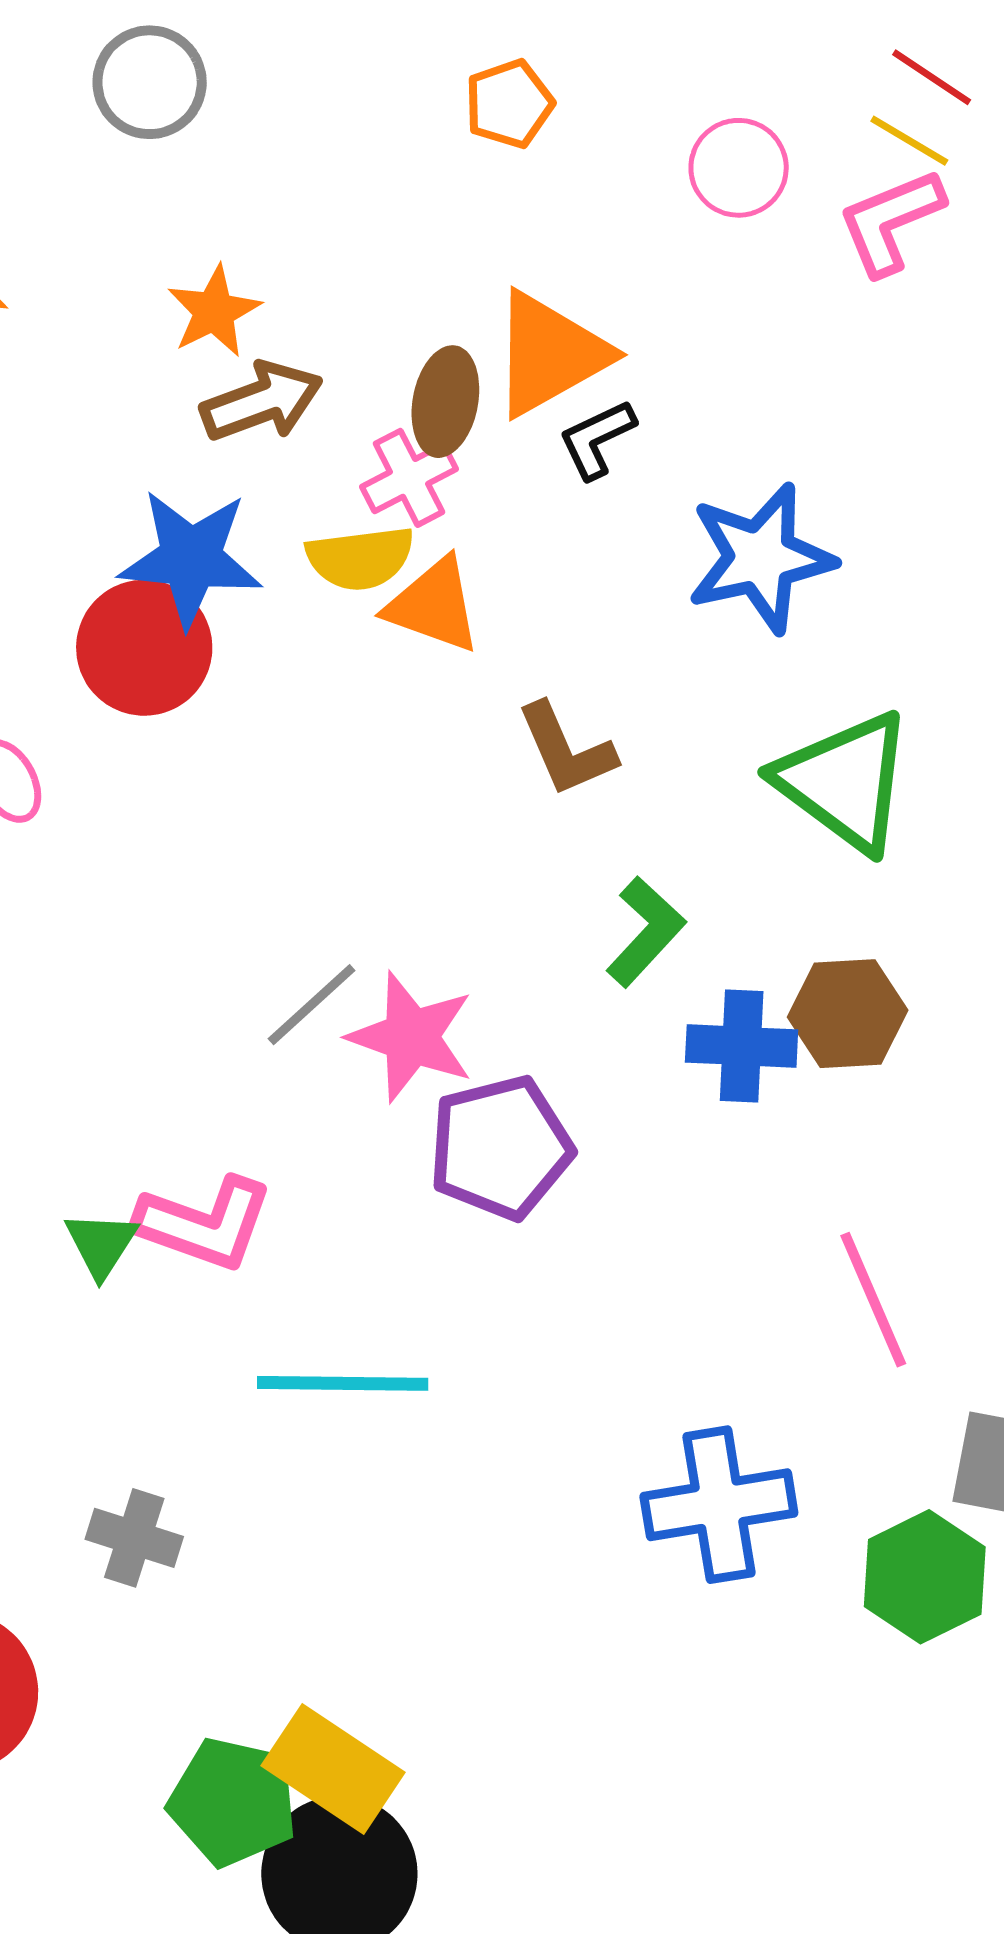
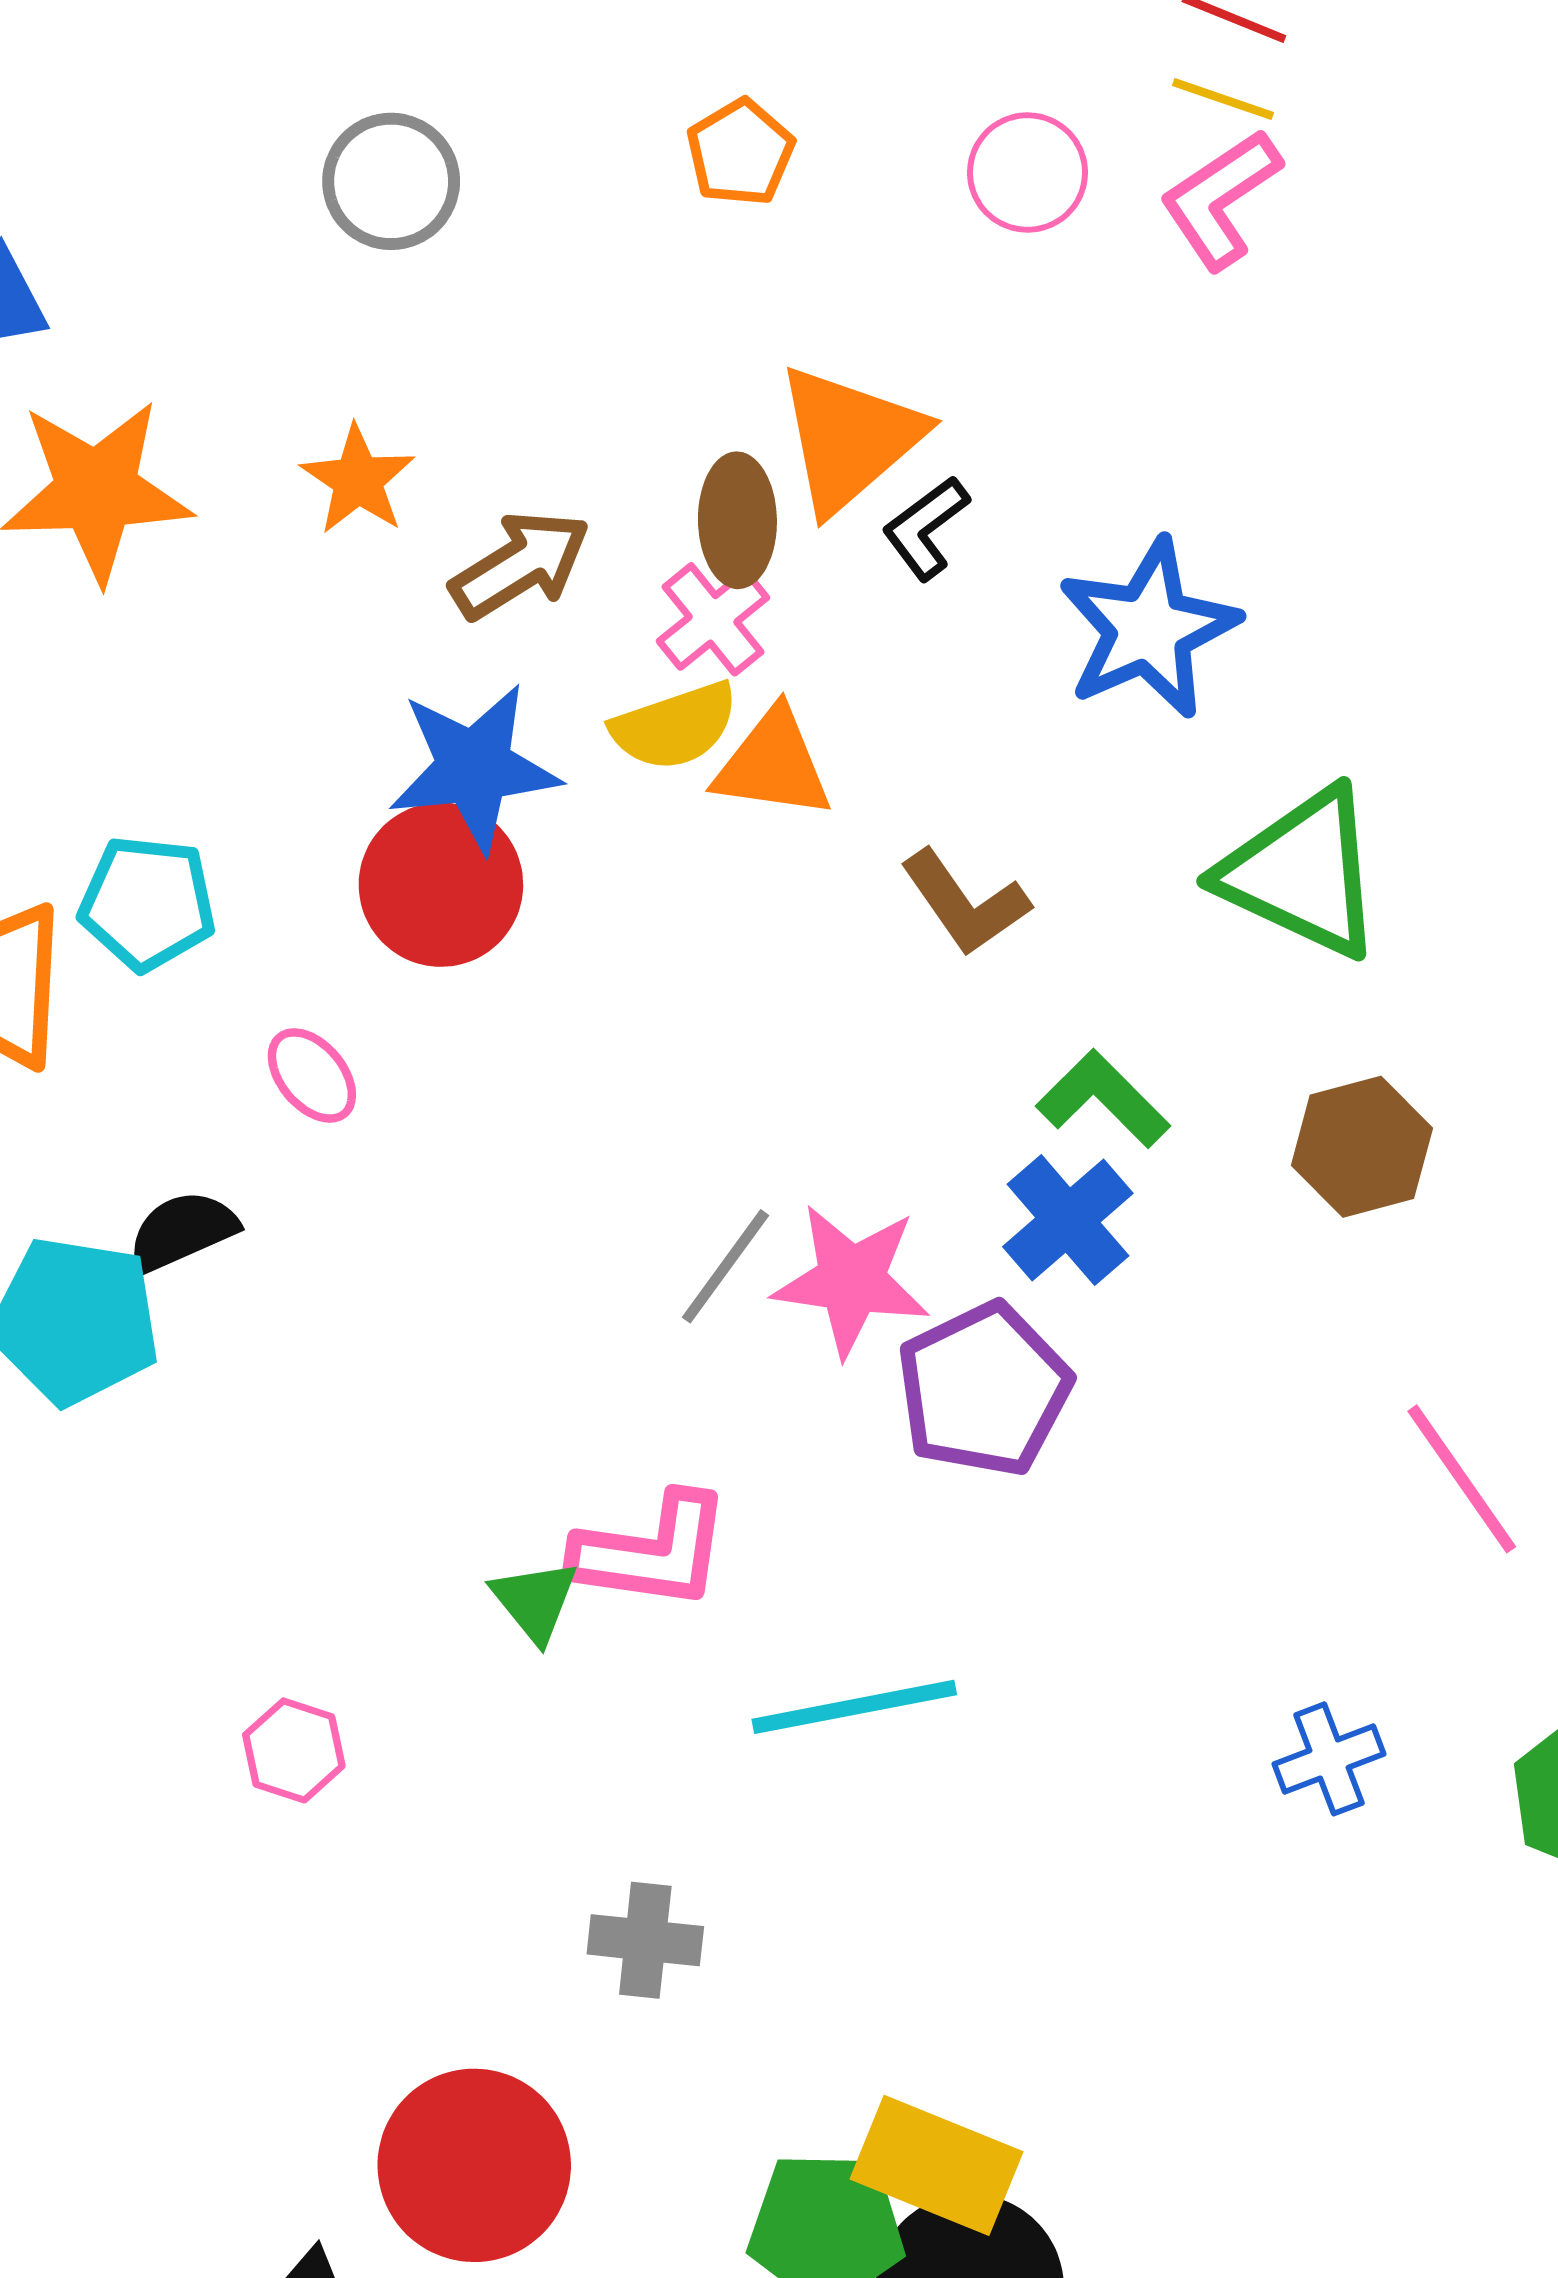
gray circle: (150, 82) -> (391, 181), moved
orange star: (214, 311) -> (358, 480), moved
green L-shape: (646, 932) -> (1103, 1099), turned -76
blue cross: (742, 1046) -> (1068, 1220), moved, turned -32
blue cross: (719, 1505) -> (1329, 1759), size x0.6

